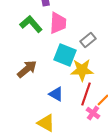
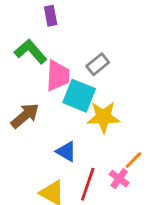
pink trapezoid: (58, 23) -> (58, 76), moved
gray rectangle: (88, 40) -> (98, 64), moved
red line: (86, 94) -> (88, 184), moved

